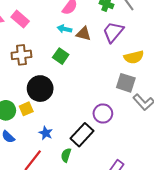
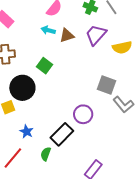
brown triangle: (84, 34) -> (67, 35), turned -35
green square: (61, 56) -> (44, 66), moved
yellow semicircle: (134, 57) -> (122, 47), moved

